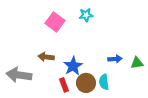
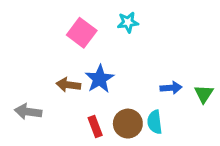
green triangle: (137, 63) -> (204, 94), turned -48
blue star: (73, 66) -> (100, 79), moved
gray arrow: (19, 75) -> (28, 112), size x0.7

